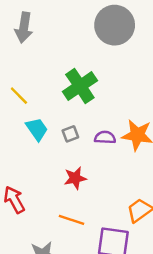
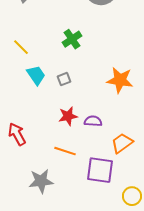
green cross: (80, 86) -> (72, 39), size x0.7
purple semicircle: (105, 137) -> (93, 121), moved

